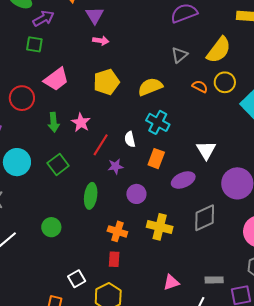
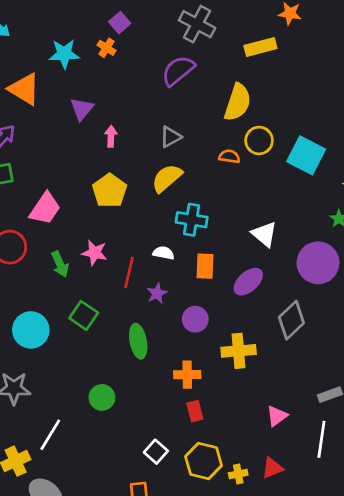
purple triangle: (95, 15) -> (82, 109), moved, turned 30
pink arrow: (101, 41) -> (111, 136), moved, turned -77
gray triangle: (180, 55) -> (171, 137), moved, turned 30
white semicircle: (130, 139) -> (164, 253), turned 133

